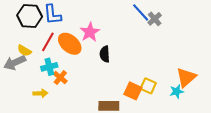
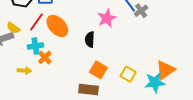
pink star: (90, 32) -> (107, 18), moved
orange square: (133, 91) -> (98, 70), moved
cyan star: (177, 91) -> (155, 82), size x1.5

